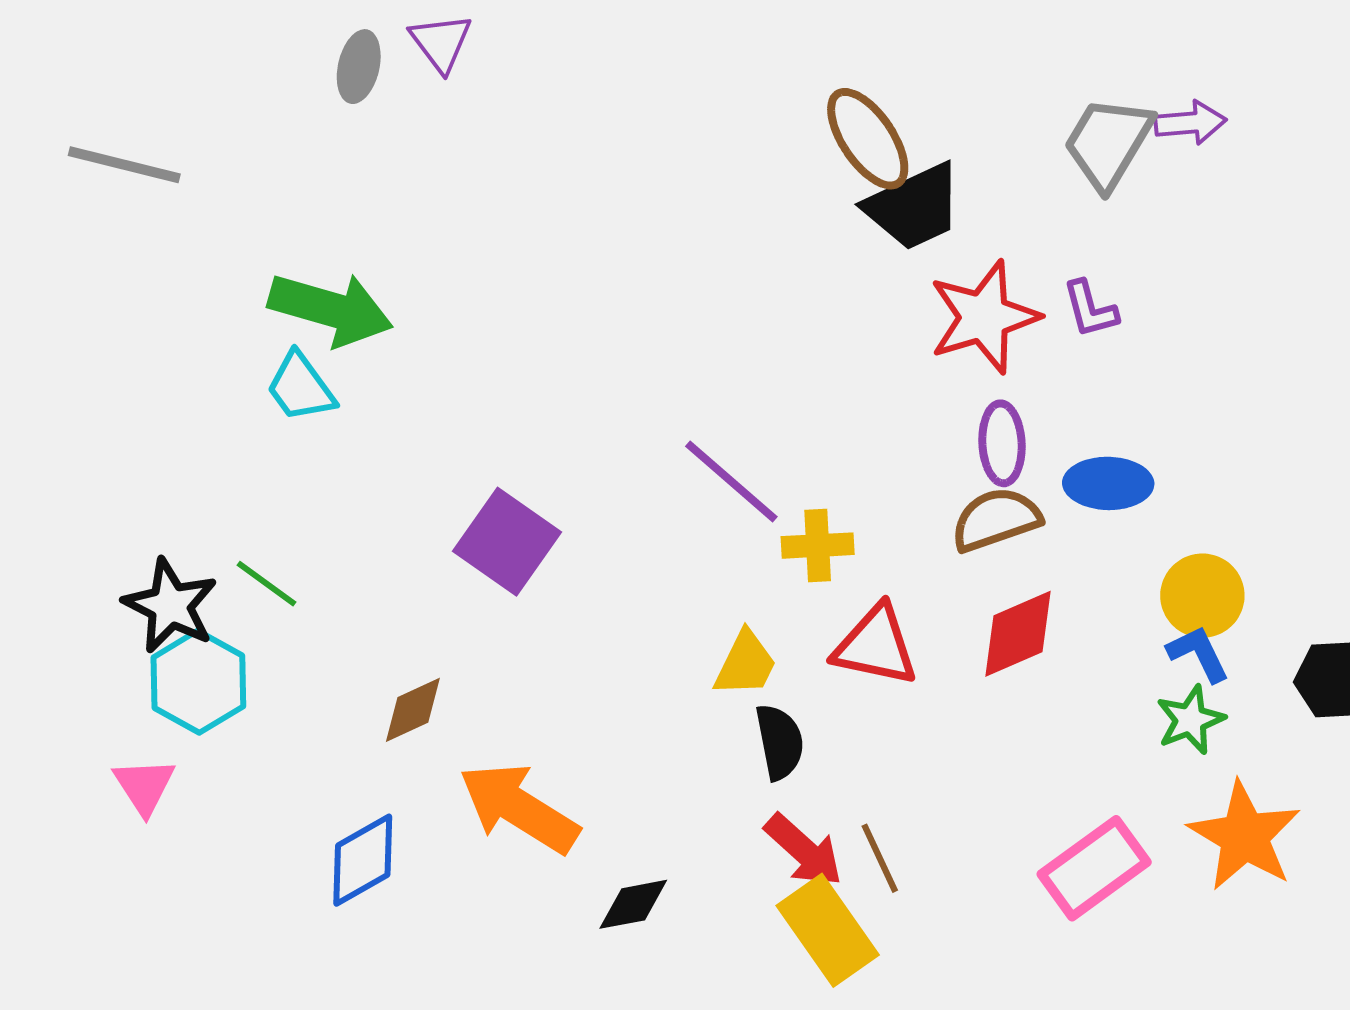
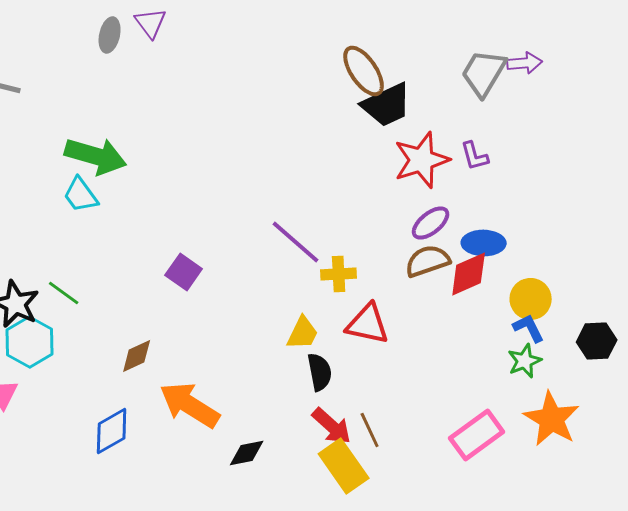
purple ellipse: (1002, 443) -> (431, 223), turned 54
purple square: (507, 542) -> (184, 272), size x0.7
red diamond: (1018, 634) -> (469, 274), moved

